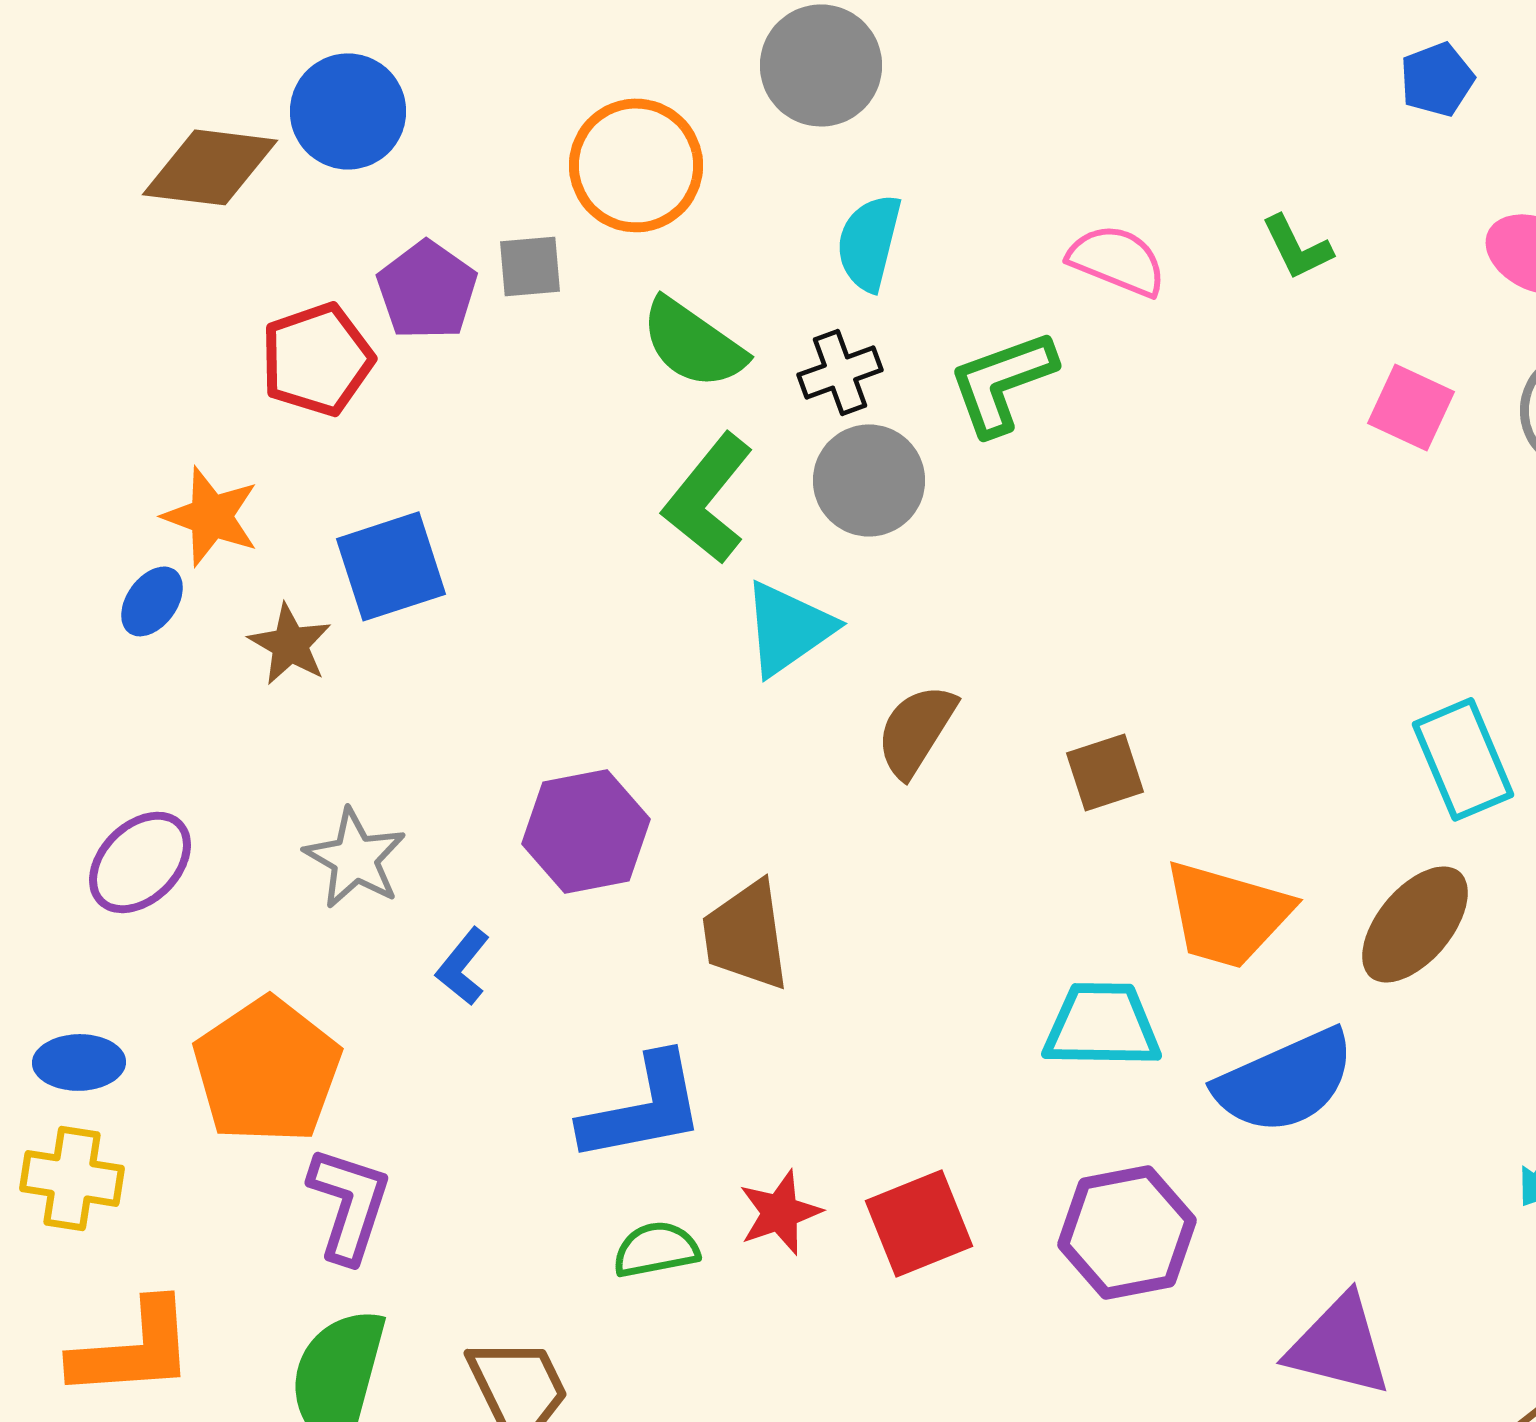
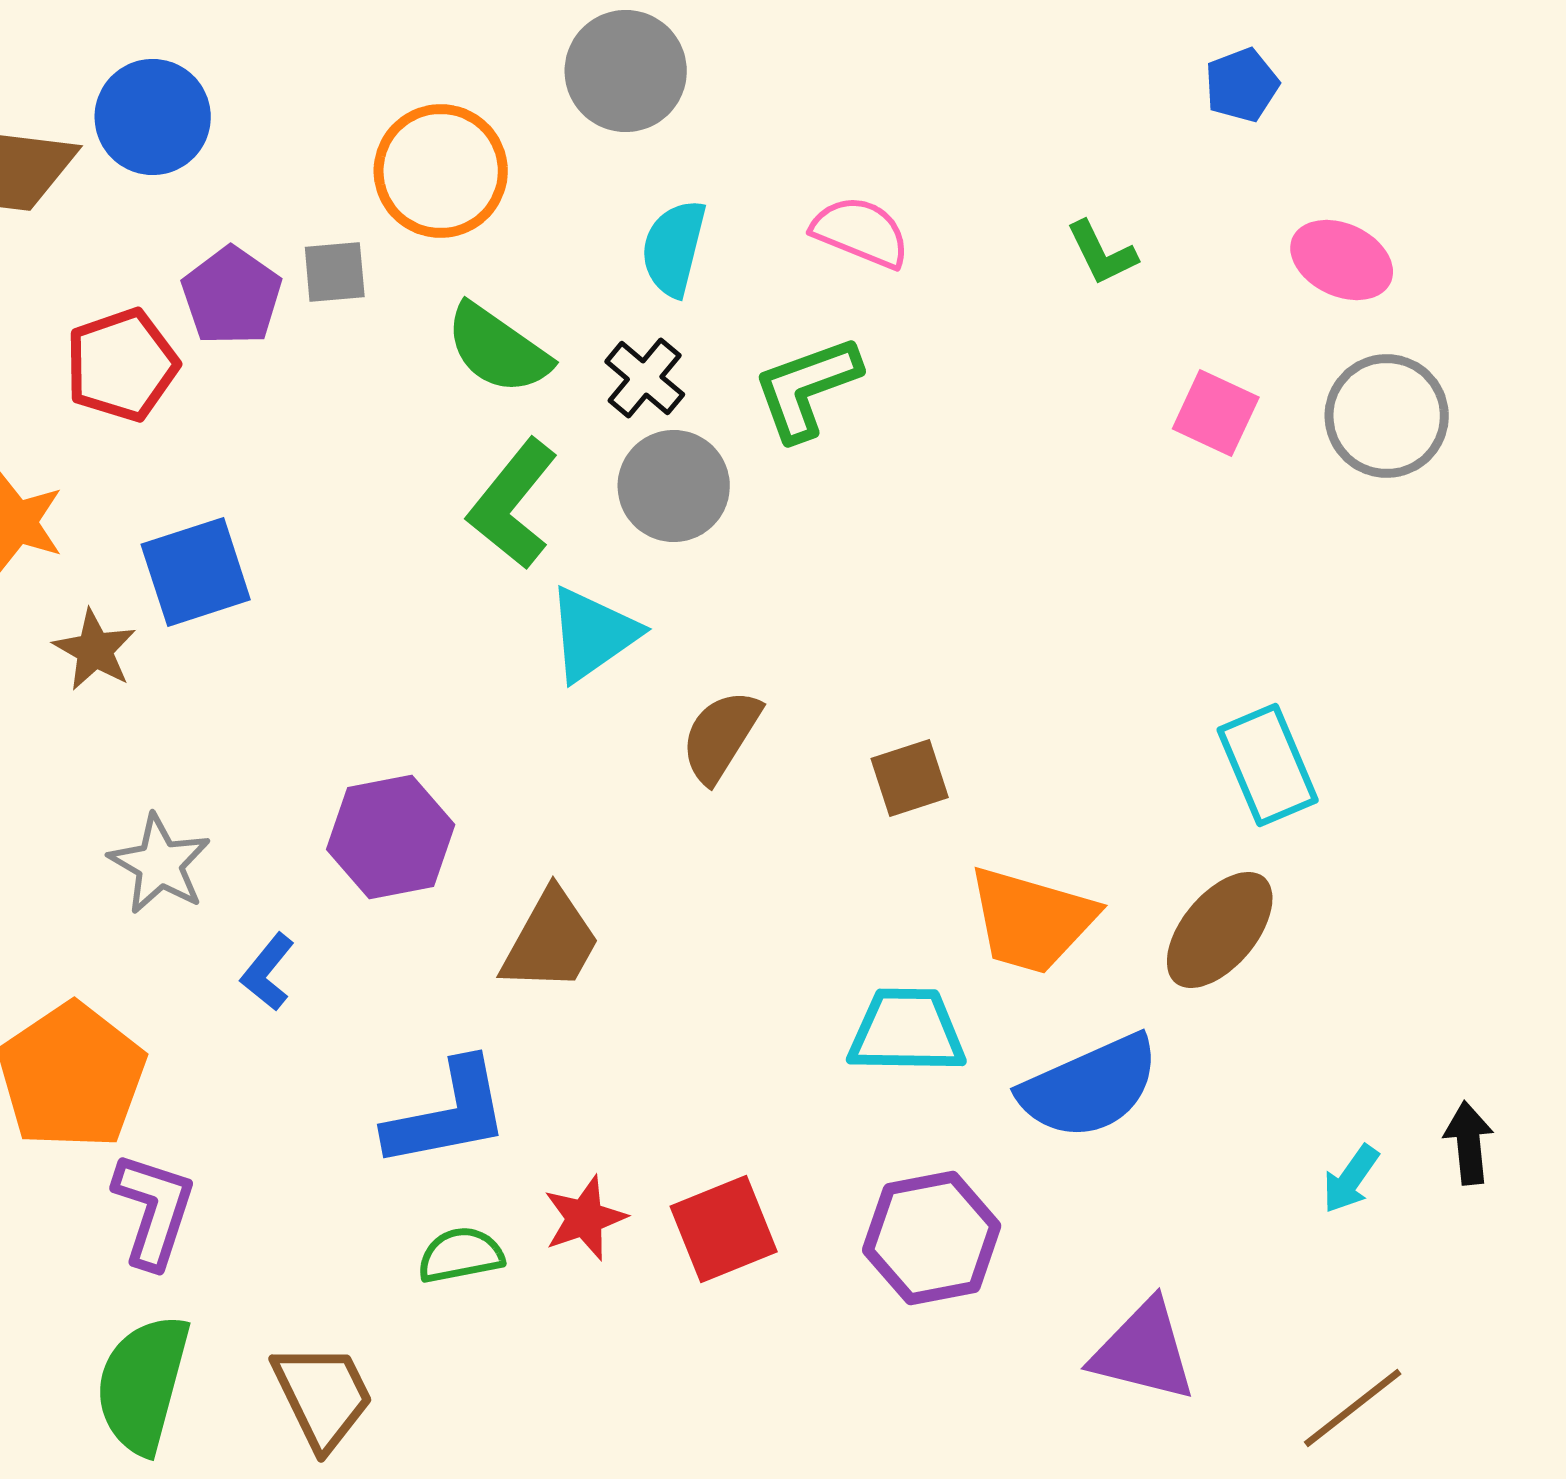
pink semicircle: (1117, 260) -> (861, 232), moved
black cross: (840, 372) -> (645, 378), turned -30
brown trapezoid: (746, 935) -> (551, 941), turned -143

